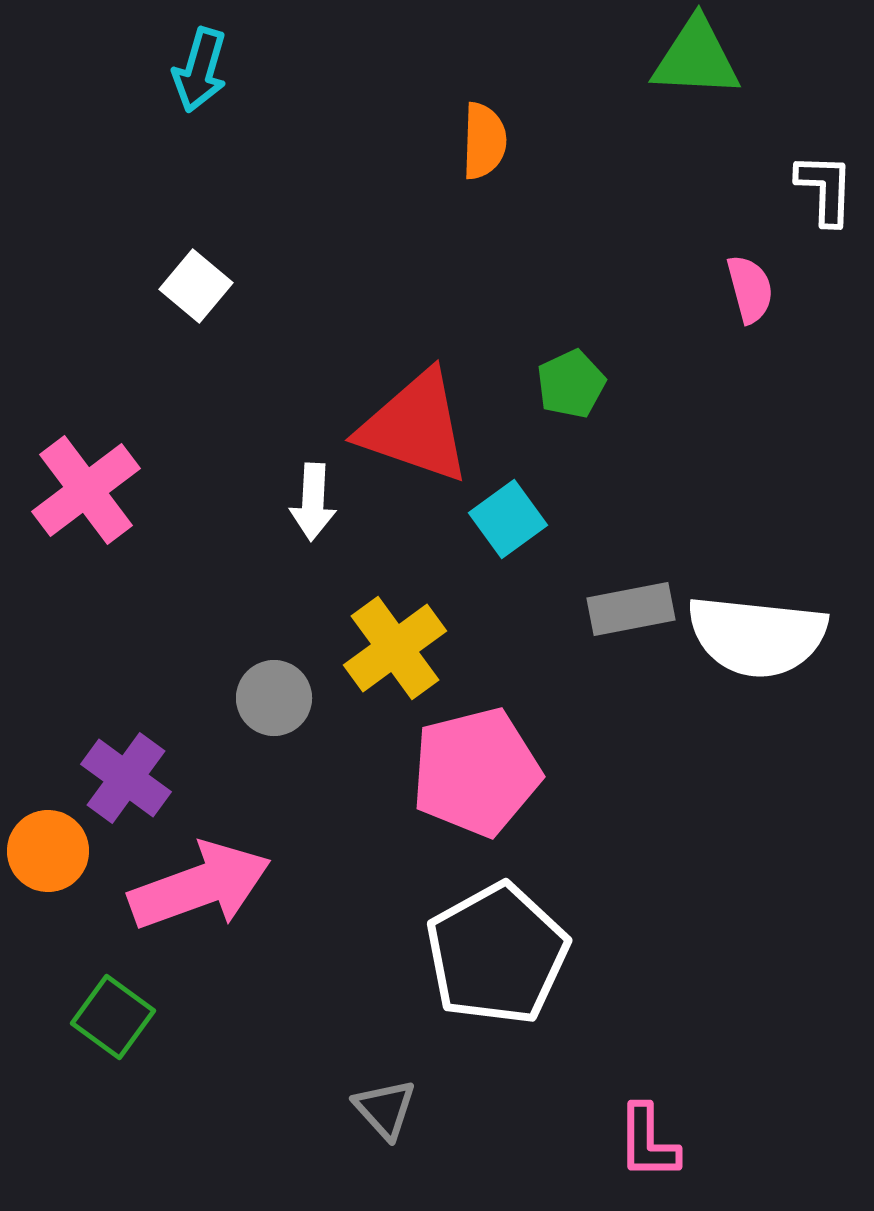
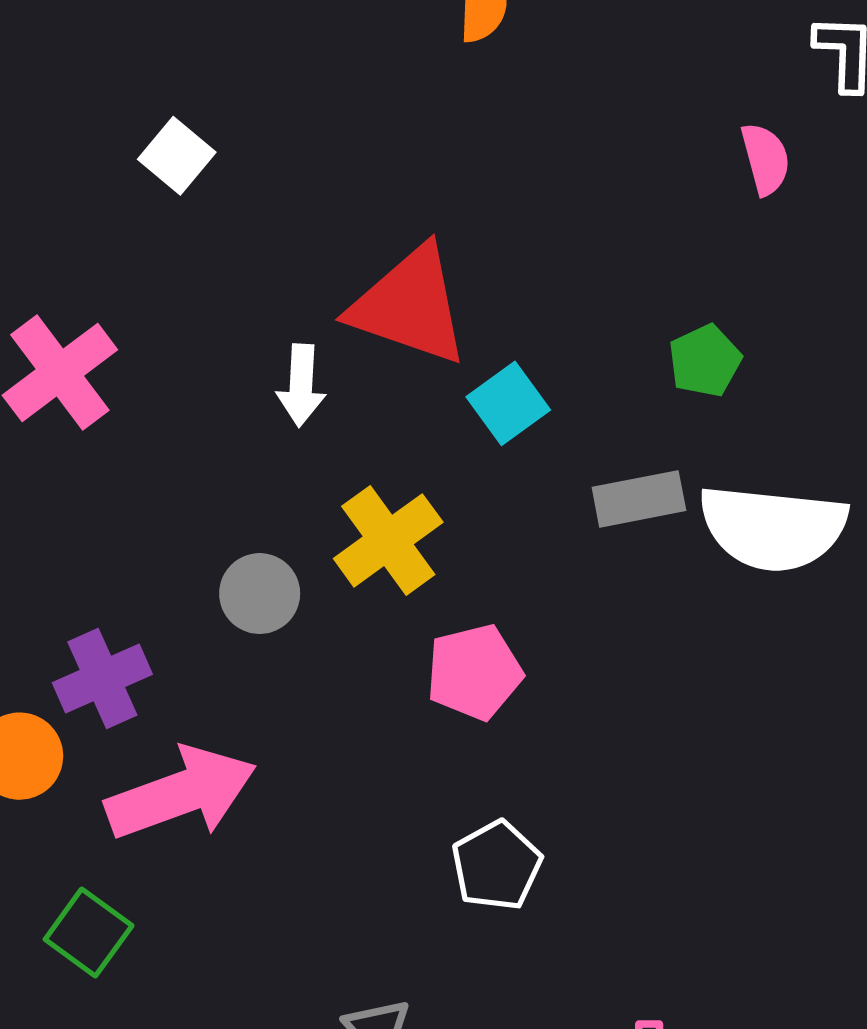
green pentagon: (571, 384) -> (705, 361), moved
pink pentagon: (476, 772) -> (474, 672), size x0.7
purple cross: (126, 778) -> (102, 679), turned 30
white pentagon: (497, 954) -> (497, 866), size x0.6

